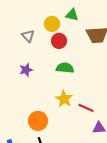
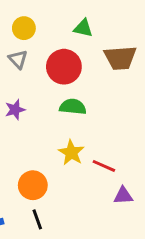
yellow circle: (52, 24) -> (24, 28), moved
red circle: (59, 41) -> (64, 67), size x1.5

